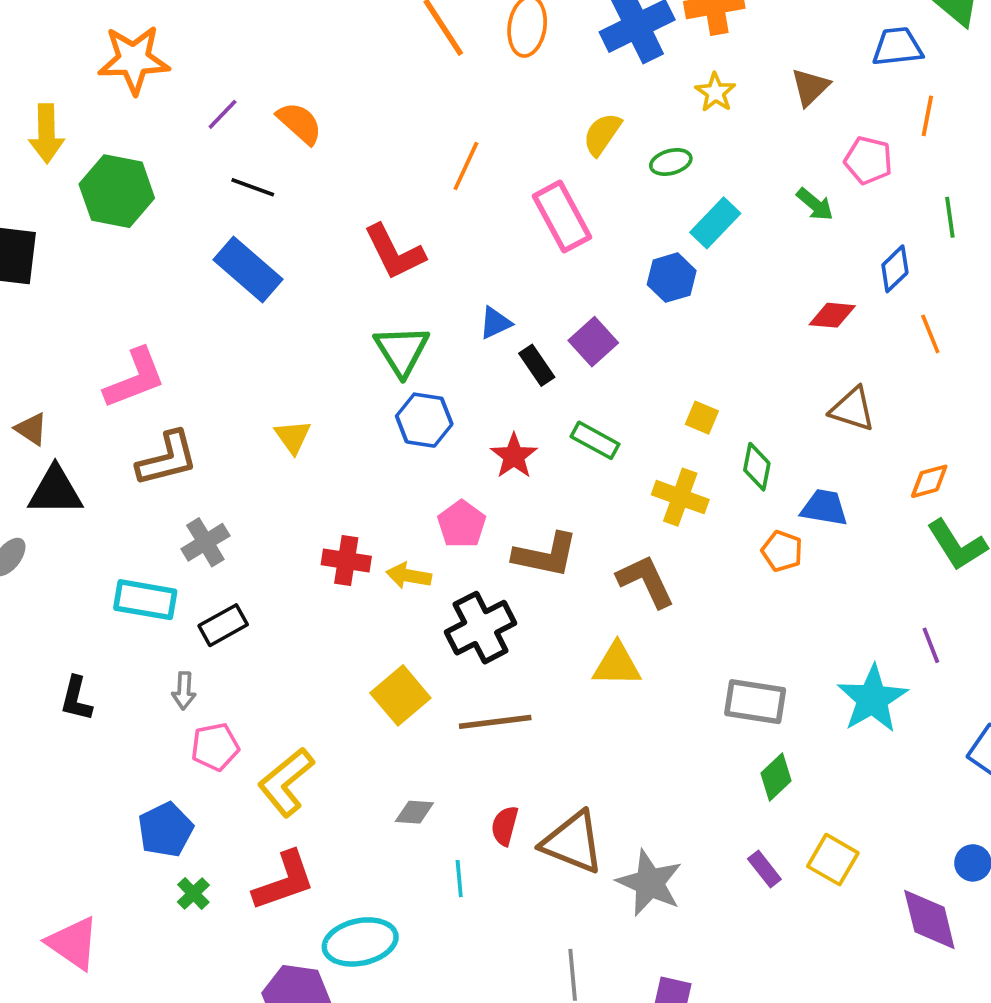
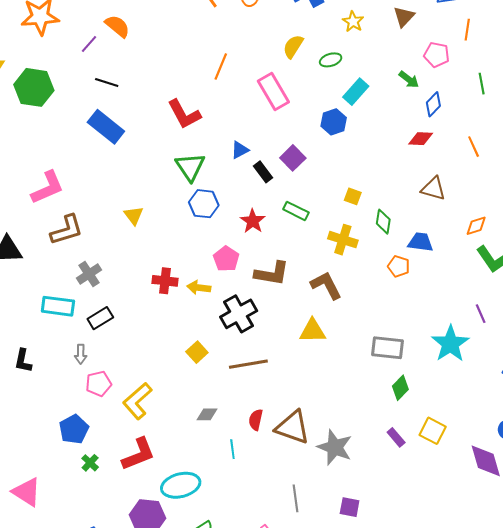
orange semicircle: (299, 123) -> (117, 26), moved
blue diamond: (895, 269) -> (433, 104), moved
yellow square: (400, 695) -> (197, 352), size x0.7

